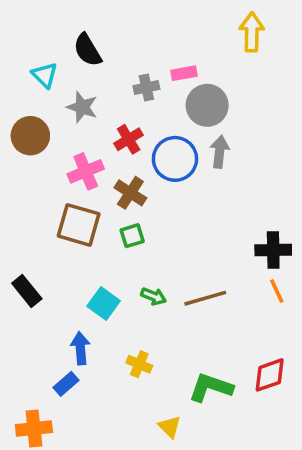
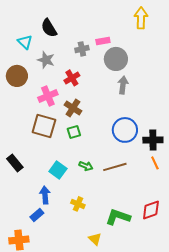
blue circle: (175, 159) -> (125, 130), moved

